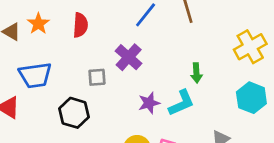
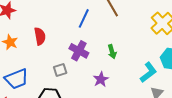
green arrow: (196, 73) -> (112, 52), moved
cyan L-shape: (181, 103) -> (148, 72), moved

